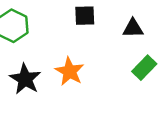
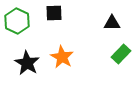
black square: (85, 16) -> (54, 13), moved

